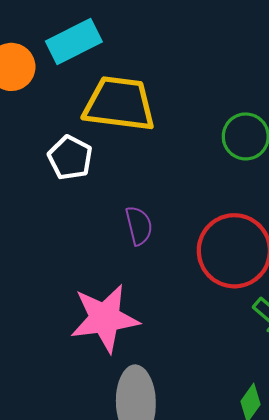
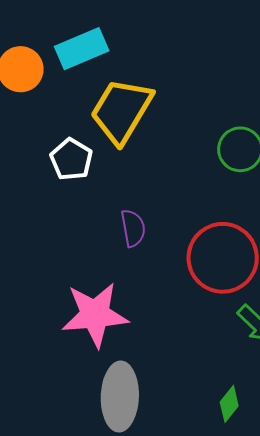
yellow trapezoid: (119, 104) -> (121, 111), turned -70

